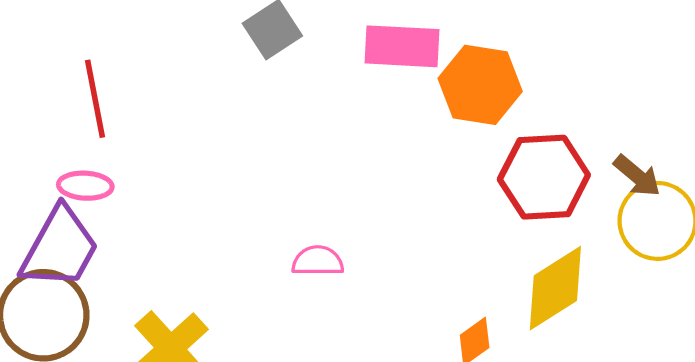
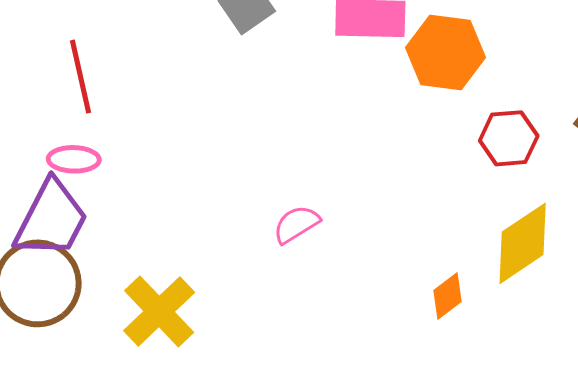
red hexagon: (544, 177) -> (509, 138), size x0.7
pink semicircle: (318, 261) -> (296, 224), turned -30

